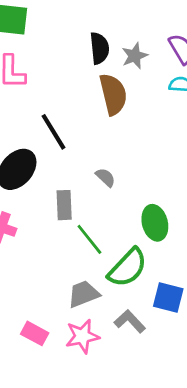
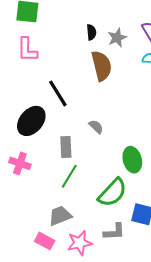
black semicircle: (99, 48) -> (91, 32), size x0.7
green line: (89, 239) -> (69, 176), moved, turned 70
gray trapezoid: (83, 294) -> (60, 216), moved
gray L-shape: (130, 321) -> (114, 232), turned 130

